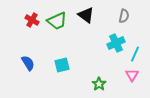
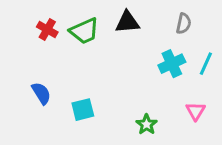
black triangle: (86, 15) -> (127, 22), turned -42
cyan line: (135, 54) -> (206, 64), moved
cyan square: (62, 65) -> (83, 110), moved

